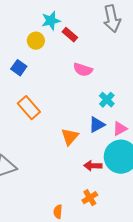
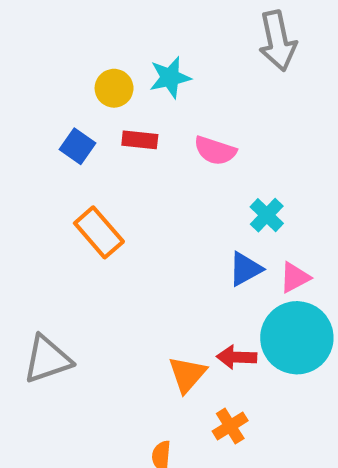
cyan star: (51, 21) -> (170, 77), moved
red rectangle: (70, 35) -> (140, 140), moved, turned -35
orange triangle: (70, 137) -> (187, 374), moved

